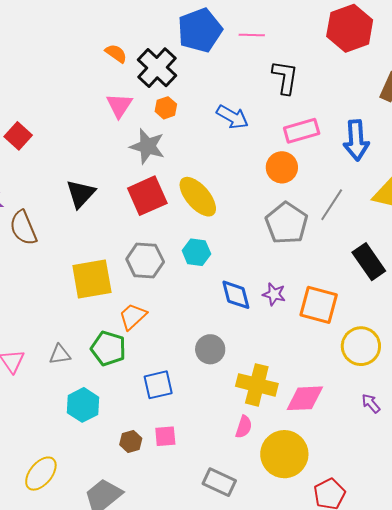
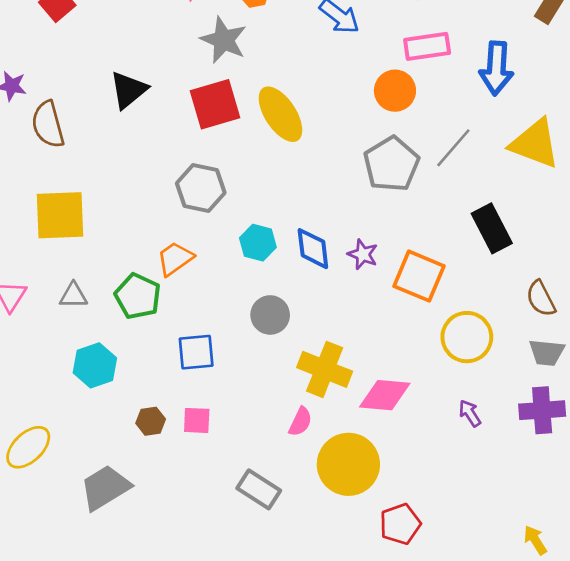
cyan hexagon: (196, 252) -> (258, 243), moved
yellow square: (92, 279) -> (60, 215), moved

